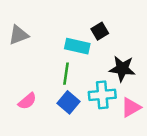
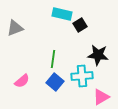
cyan rectangle: (77, 46) -> (62, 14), moved
pink triangle: (131, 107) -> (101, 97), moved

